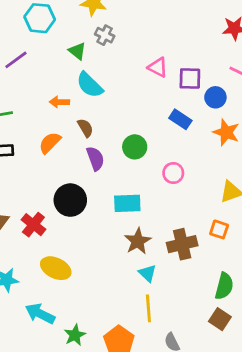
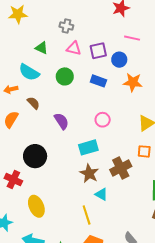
gray cross: (105, 35) -> (66, 26), moved
green triangle: (77, 51) -> (42, 48), moved
green circle: (135, 147) -> (65, 76), moved
purple semicircle: (95, 159) -> (61, 121), moved
cyan rectangle: (127, 203) -> (88, 147), moved
yellow ellipse: (56, 268) -> (36, 206), turned 55
yellow line: (148, 308) -> (87, 215), moved

